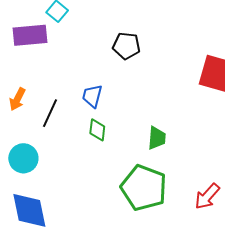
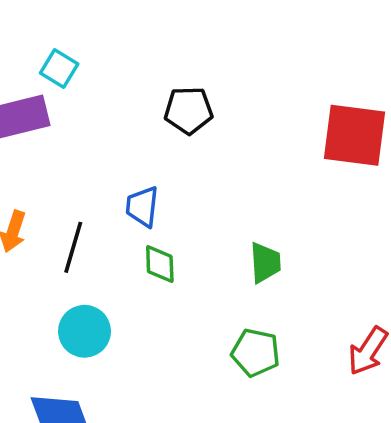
cyan circle: (23, 158) -> (85, 331), moved
green pentagon: (144, 188) -> (256, 353), size x0.6

